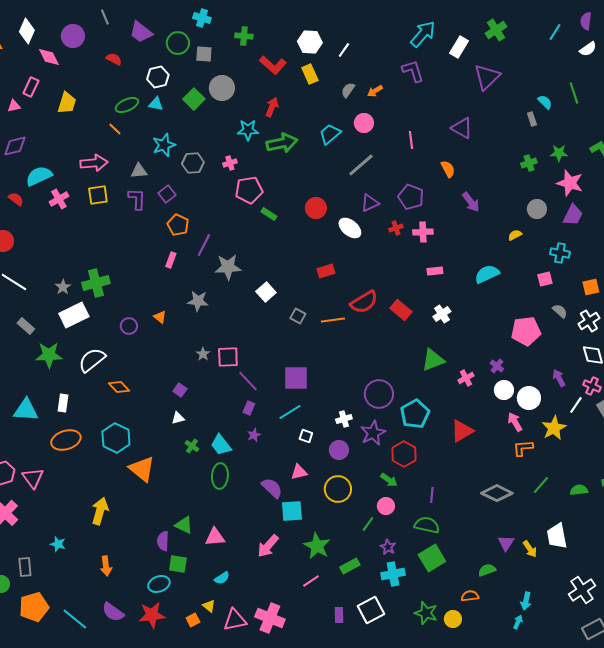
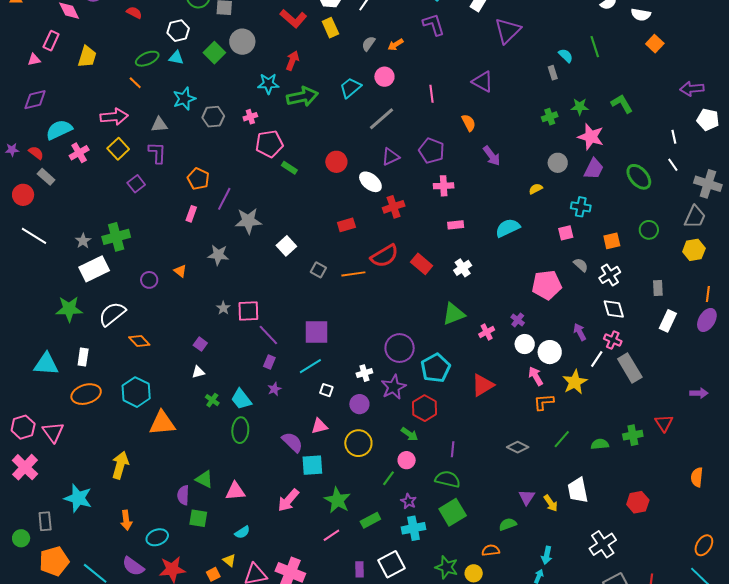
purple square: (167, 194) -> (136, 184), moved
yellow square: (98, 195) -> (118, 149), turned -35
red cross: (396, 228) -> (394, 207), moved, size x1.5
gray rectangle: (26, 326) -> (46, 177), moved
orange triangle: (142, 469) -> (162, 423), turned -44
gray diamond: (497, 493) -> (518, 447), size x0.7
cyan star: (58, 544) -> (78, 498), size x1.8
cyan ellipse: (159, 584) -> (157, 537), moved

